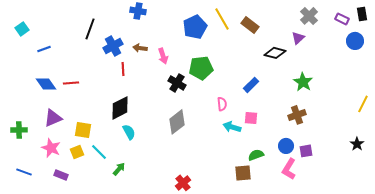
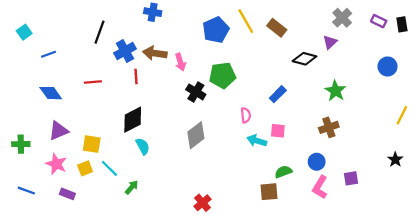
black rectangle: (362, 14) -> (402, 24), moved
blue circle: (355, 41) -> (388, 66), moved
brown arrow: (140, 48) -> (155, 53), size x1.5
red line: (71, 83) -> (93, 82), moved
purple square: (306, 151) -> (351, 178), moved

